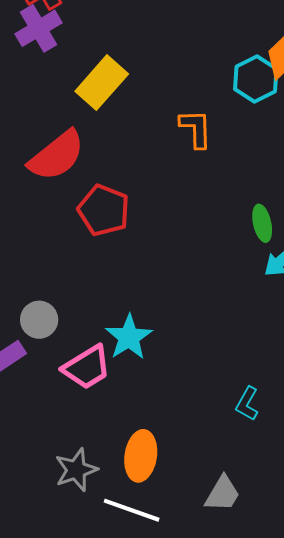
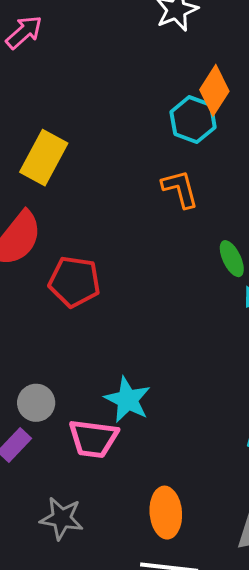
orange L-shape: (196, 129) -> (180, 189), moved
pink trapezoid: (87, 367) -> (93, 439), turned 52
gray star: (76, 470) -> (62, 518), moved, turned -30

